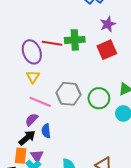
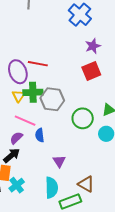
green cross: (75, 40) -> (33, 92), moved
gray hexagon: (68, 94) -> (52, 99), moved
blue semicircle: (46, 131) -> (40, 135), moved
purple triangle: (37, 156) -> (59, 161), moved

